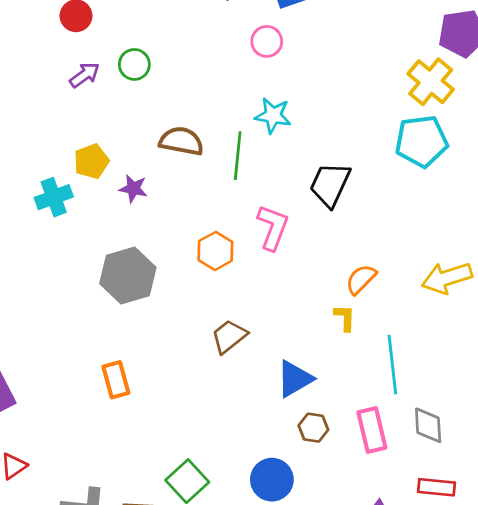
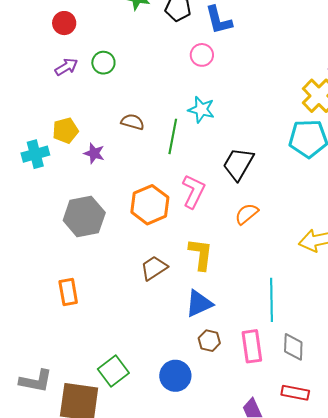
brown semicircle: (181, 141) -> (133, 122), size x0.7
orange hexagon: (215, 251) -> (150, 205), size x1.4
orange semicircle: (361, 279) -> (247, 214), moved
yellow L-shape: (345, 318) -> (201, 254), moved, size x1.6

